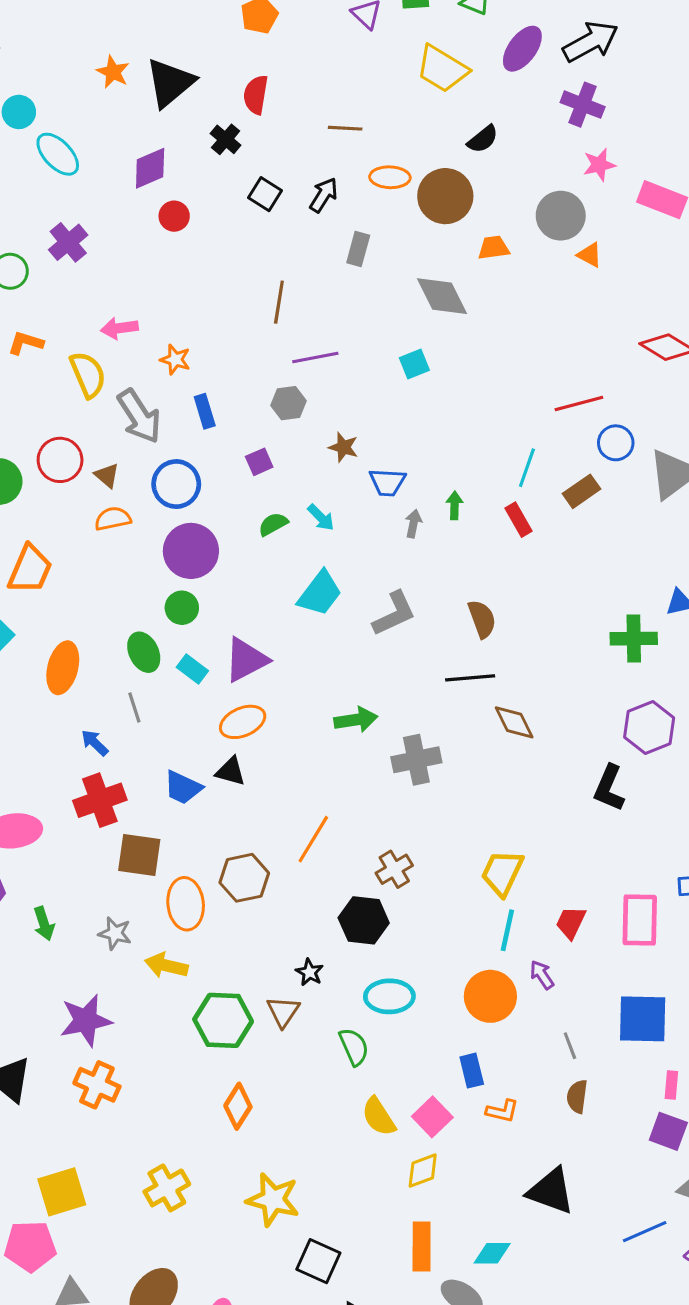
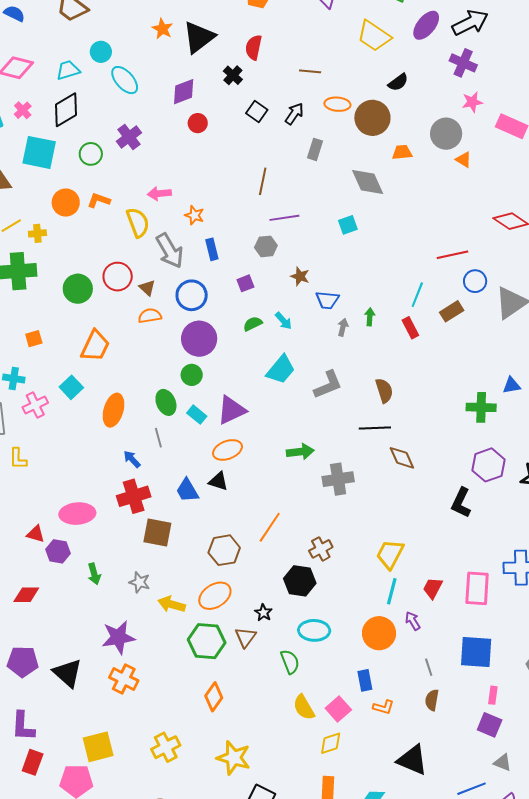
blue trapezoid: (183, 787) -> (187, 490), turned 32
orange ellipse: (186, 904) -> (215, 596), moved, turned 60

